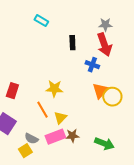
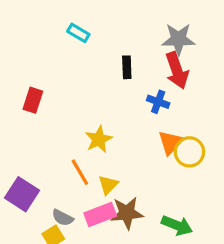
gray star: (105, 25) -> (178, 39), size x1.5
yellow star: (54, 89) -> (99, 139), turned -30
red rectangle: (12, 91) -> (33, 100), moved
brown star: (72, 136) -> (127, 213), size x1.5

